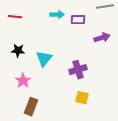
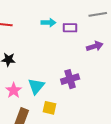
cyan triangle: (44, 59) -> (36, 86), moved
yellow square: (82, 98) -> (50, 108), moved

